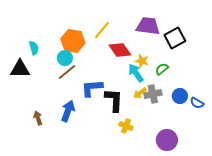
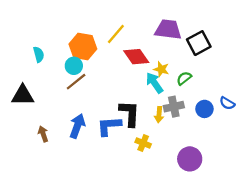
black triangle: (20, 69) -> (23, 95), moved
blue L-shape: (92, 88) -> (109, 126), moved
yellow arrow: (140, 93) -> (159, 115), moved, turned -48
blue semicircle: (197, 103) -> (227, 103), moved

